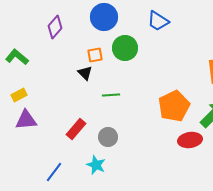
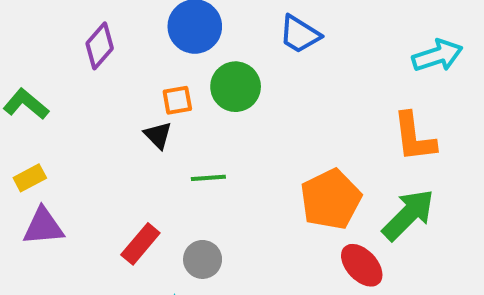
red ellipse: (190, 140) -> (362, 265), turned 55

